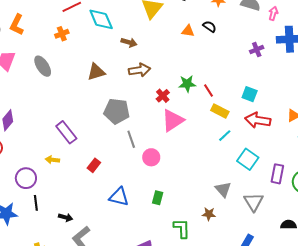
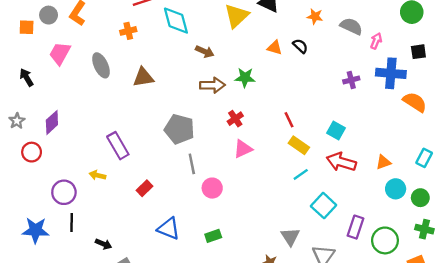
brown triangle: (96, 72) -> (143, 77), moved
green star: (187, 84) -> (245, 78), moved
pink triangle: (173, 120) -> (243, 149), size x0.7
green rectangle: (158, 198) -> (213, 236), turned 48

